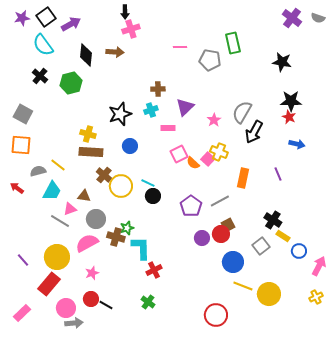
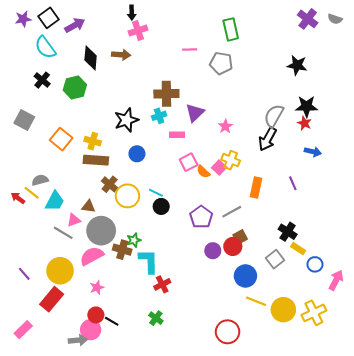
green rectangle: (233, 43) -> (231, 29), moved
brown cross: (158, 89) -> (166, 94), size x1.6
gray semicircle: (242, 112) -> (274, 116), moved
orange square: (21, 145) -> (61, 139), moved, turned 35
yellow line: (58, 165) -> (32, 193), moved
gray circle: (96, 219) -> (101, 231), size x1.4
yellow cross: (316, 297) -> (314, 313), moved, size x1.6
pink circle: (66, 308) -> (91, 330), moved

